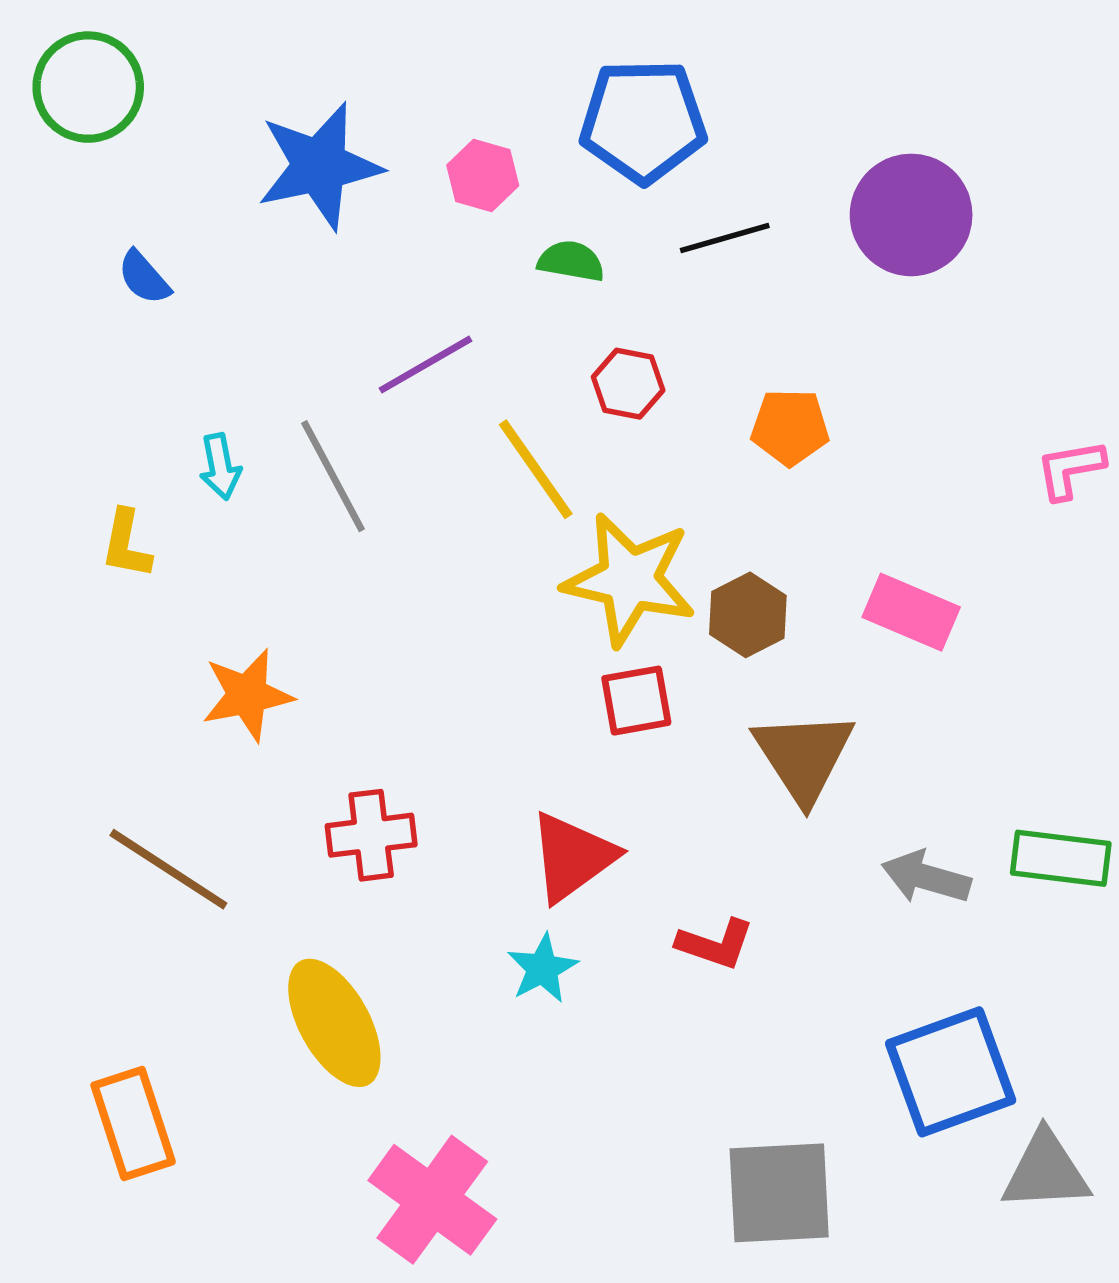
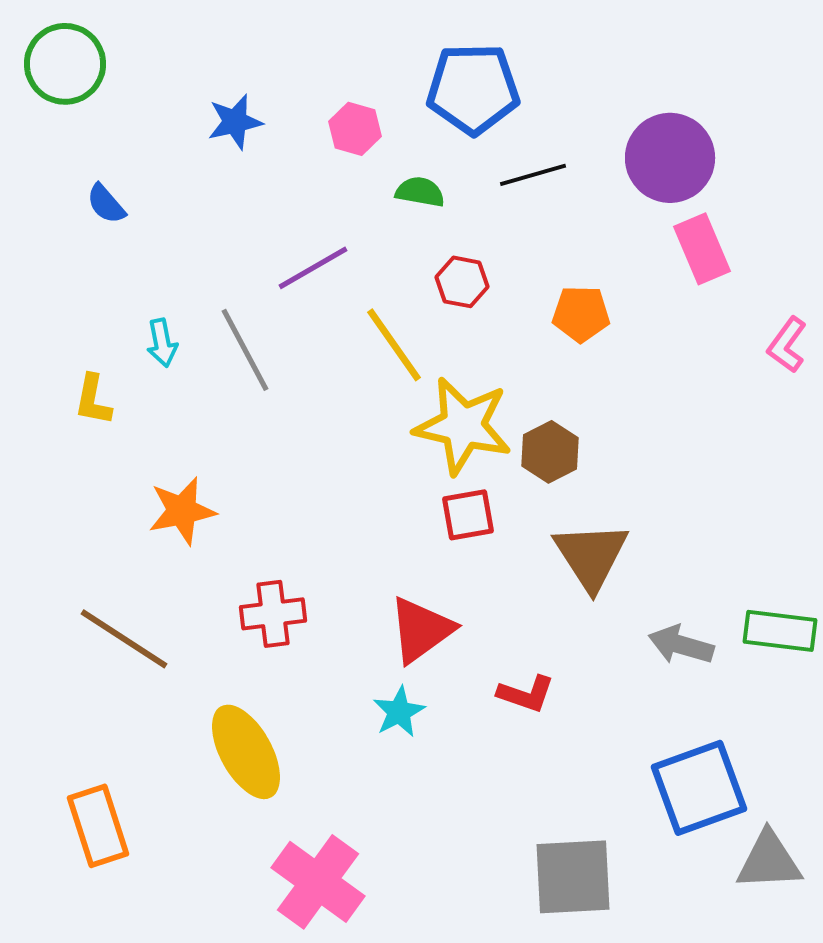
blue star: (319, 166) -> (235, 122), size x0.6
pink L-shape: (1070, 469) -> (787, 345), turned -44
pink rectangle: (911, 612) -> (702, 249), moved, turned 44

